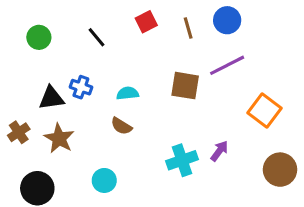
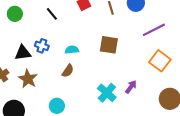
purple line: (227, 65) -> (154, 30), moved
brown semicircle: (121, 126) -> (68, 71), turned -88
cyan cross: (182, 160) -> (107, 93), turned -30

